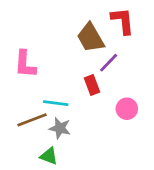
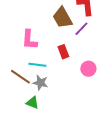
purple line: (109, 63) -> (81, 29), moved
pink L-shape: (25, 64) -> (29, 40), moved
brown line: (32, 120) -> (20, 77), turned 55

